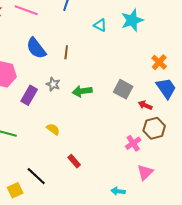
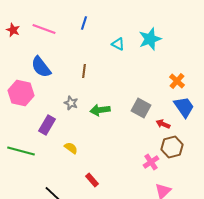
blue semicircle: (36, 48) -> (41, 67), moved
purple rectangle: (29, 95) -> (47, 125), moved

